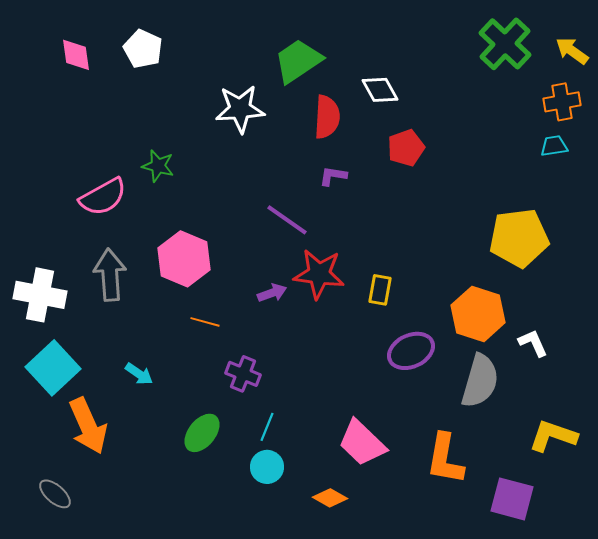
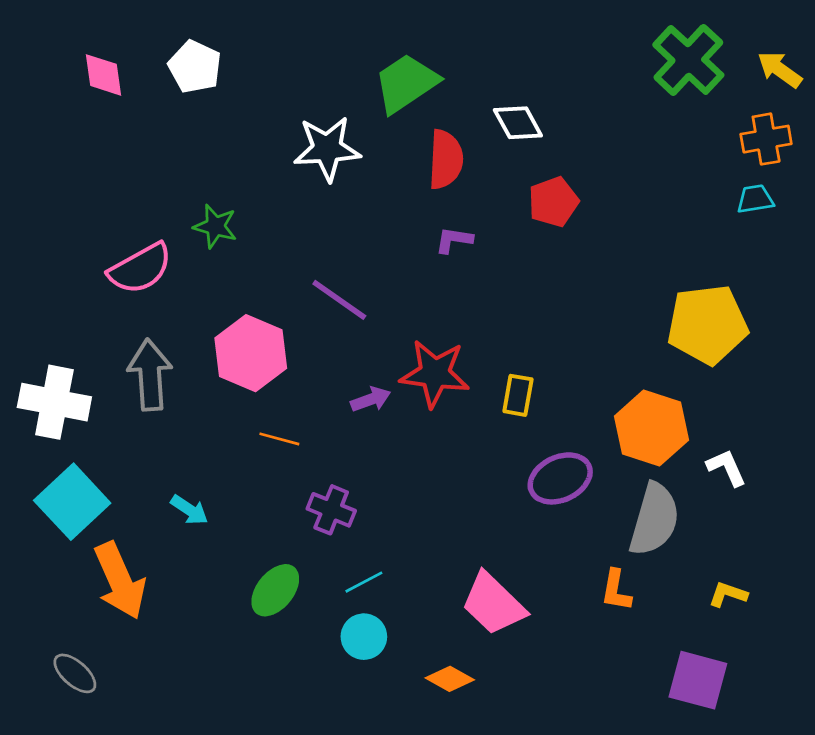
purple line: (287, 220) -> (339, 300), moved
cyan line: (267, 427) -> (364, 582), turned 40
yellow L-shape: (553, 436) -> (728, 594), moved, size x0.6
orange L-shape: (445, 459) -> (616, 590), moved, size x0.6

